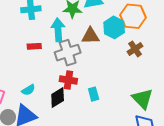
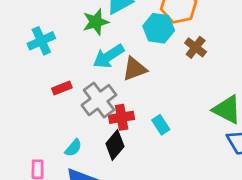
cyan arrow: (58, 30) -> (109, 56), moved, turned -100
brown triangle: (91, 36) -> (134, 69), moved
gray cross: (68, 53) -> (99, 100), moved

